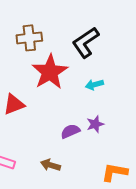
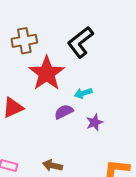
cyan arrow: (94, 85) -> (83, 93), moved
purple semicircle: (70, 131) -> (64, 112), moved

